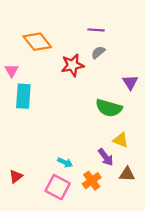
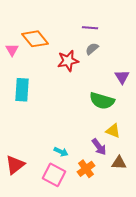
pink triangle: (12, 71) -> (12, 50), moved
red triangle: (16, 176) -> (15, 165), size x1.5

